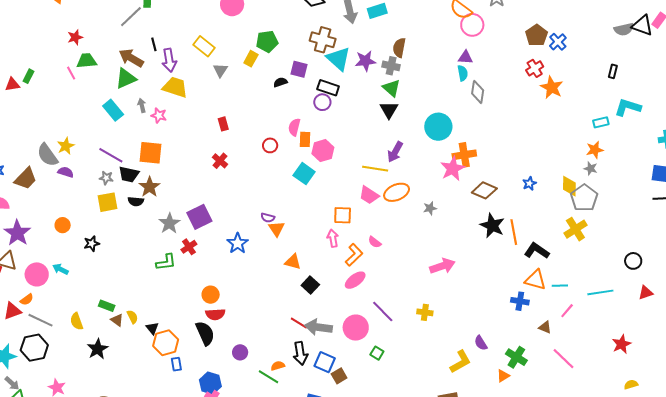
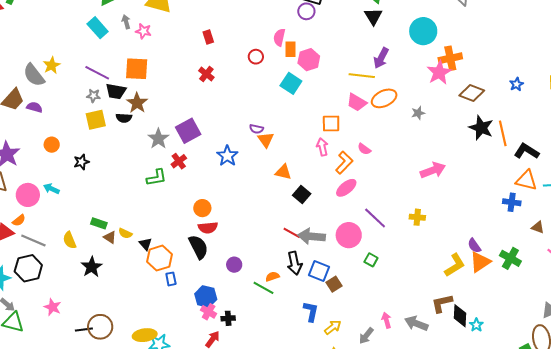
purple semicircle: (66, 172) -> (34, 107), moved
yellow semicircle: (132, 317) -> (125, 233), turned 144
orange triangle: (503, 376) -> (480, 262), moved, size x1.6

